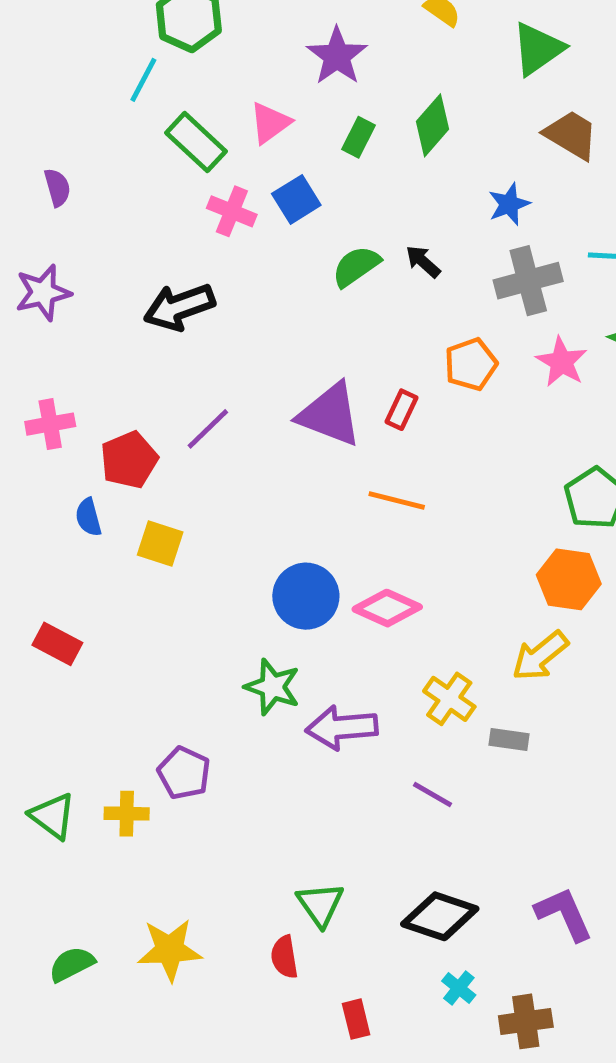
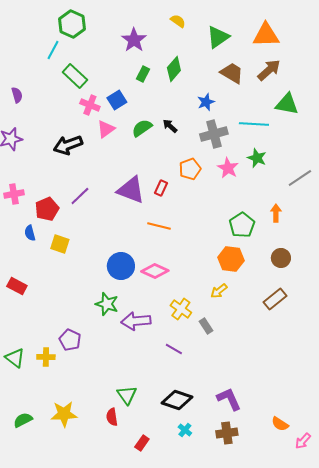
pink triangle: (270, 123) -> (106, 129), moved
yellow arrow: (540, 656) -> (219, 291), size x0.7
gray rectangle: (509, 739) -> (206, 326), turned 49
red rectangle: (356, 1019) -> (142, 443), turned 49
brown cross: (526, 1021) -> (227, 433), moved

